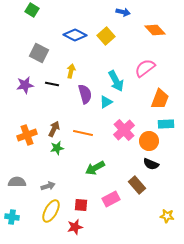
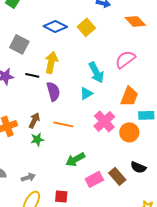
yellow arrow: (71, 71) -> (51, 62), size x1.5
purple semicircle: (85, 94) -> (53, 91), moved
orange trapezoid: (160, 99) -> (129, 96), moved
black semicircle: (151, 164) -> (138, 167), moved
pink rectangle: (111, 199) -> (94, 179), moved

